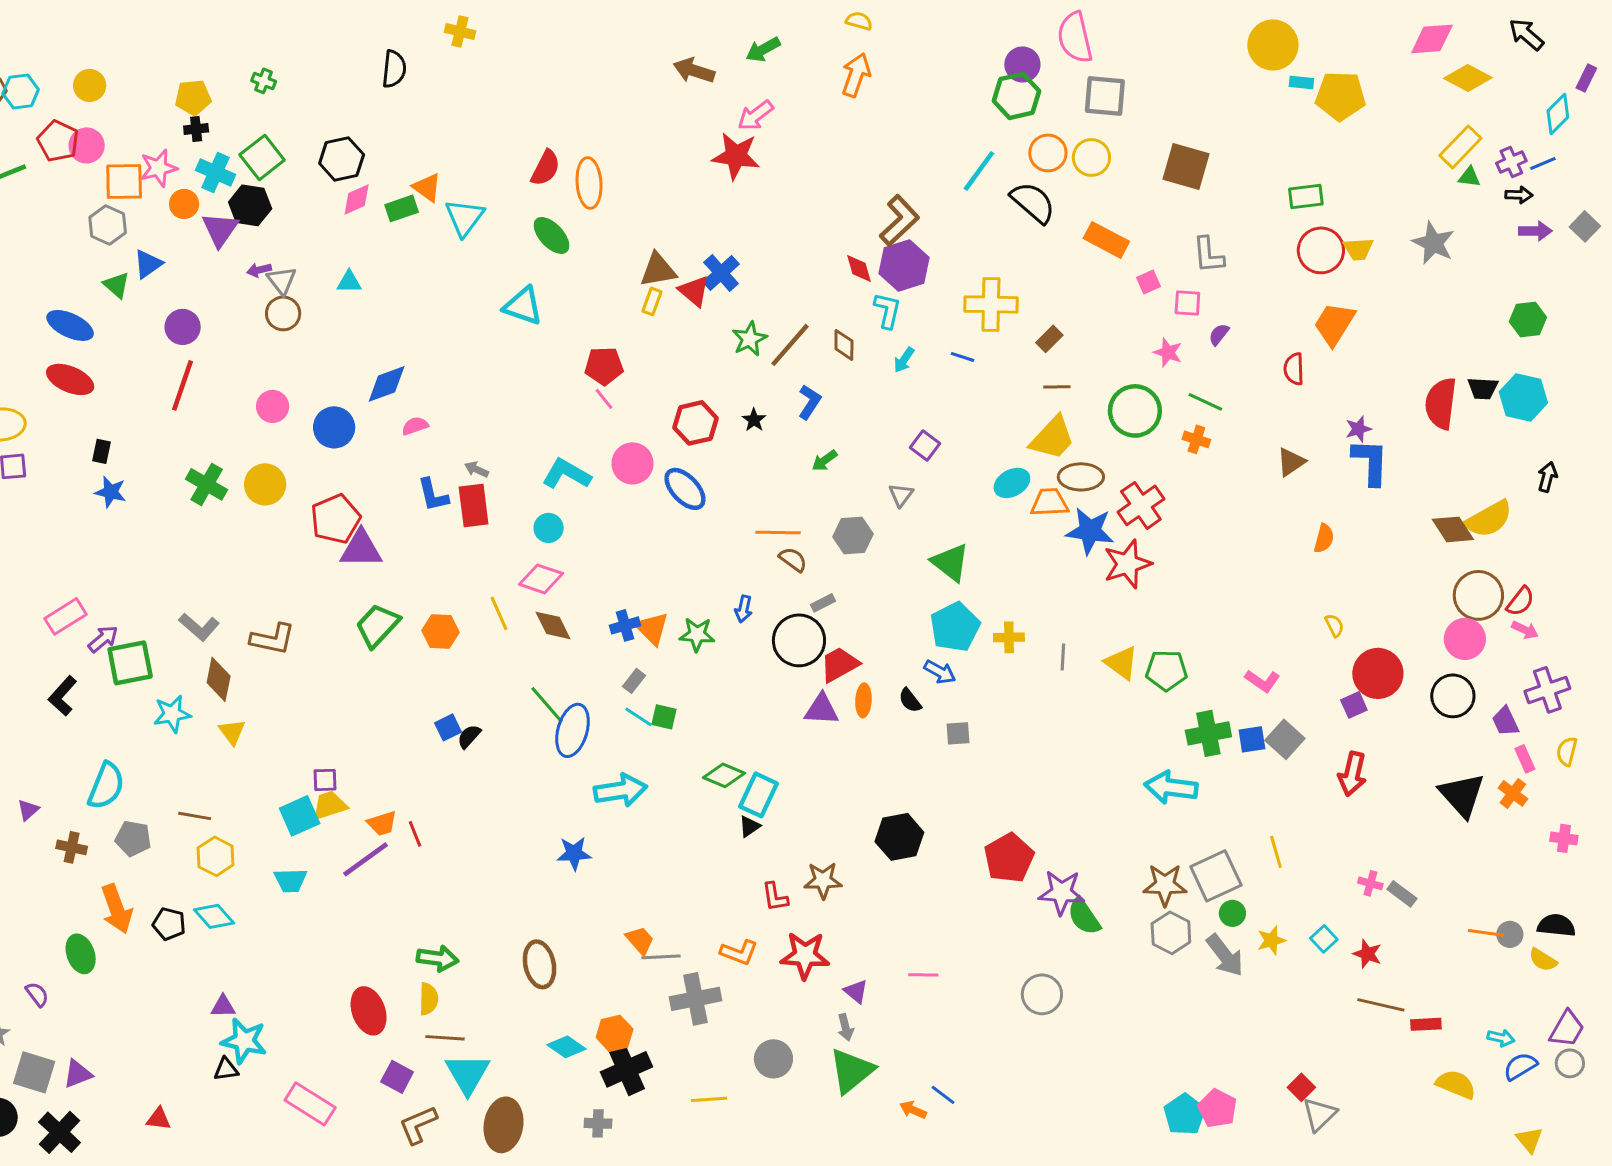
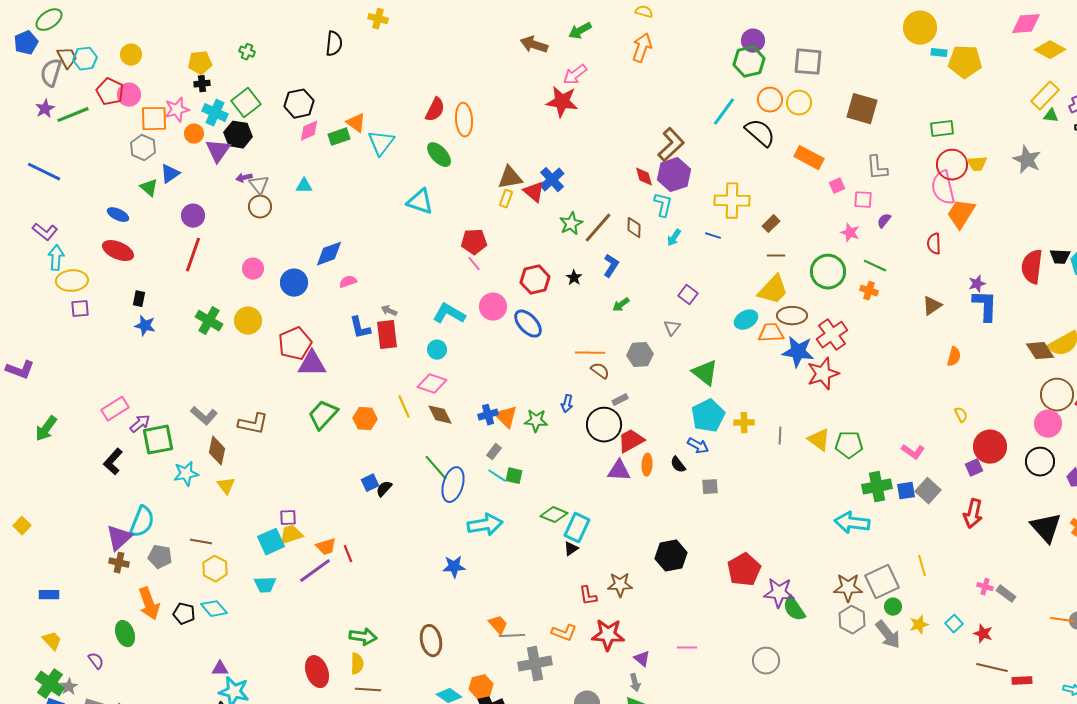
pink semicircle: (1075, 37) -> (943, 188), moved
blue ellipse: (70, 325) -> (118, 215), size x0.7
purple triangle: (28, 810) -> (119, 538), moved, size x1.8

